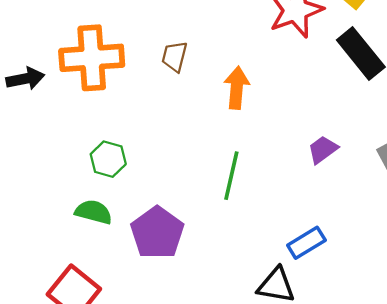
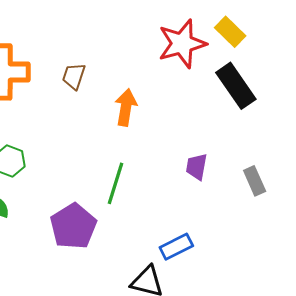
purple trapezoid: (323, 149) -> (197, 167), turned -48
purple pentagon: (157, 233) -> (73, 226), moved

